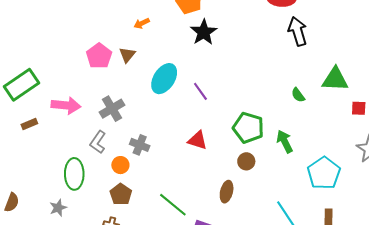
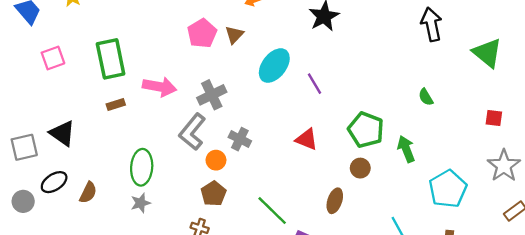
green triangle: (335, 79) -> (487, 53), moved, turned 32
green rectangle: (21, 85) -> (111, 59), turned -72
gray L-shape: (98, 142) -> (192, 132), size x1.4
green ellipse: (74, 174) -> (142, 167), moved

